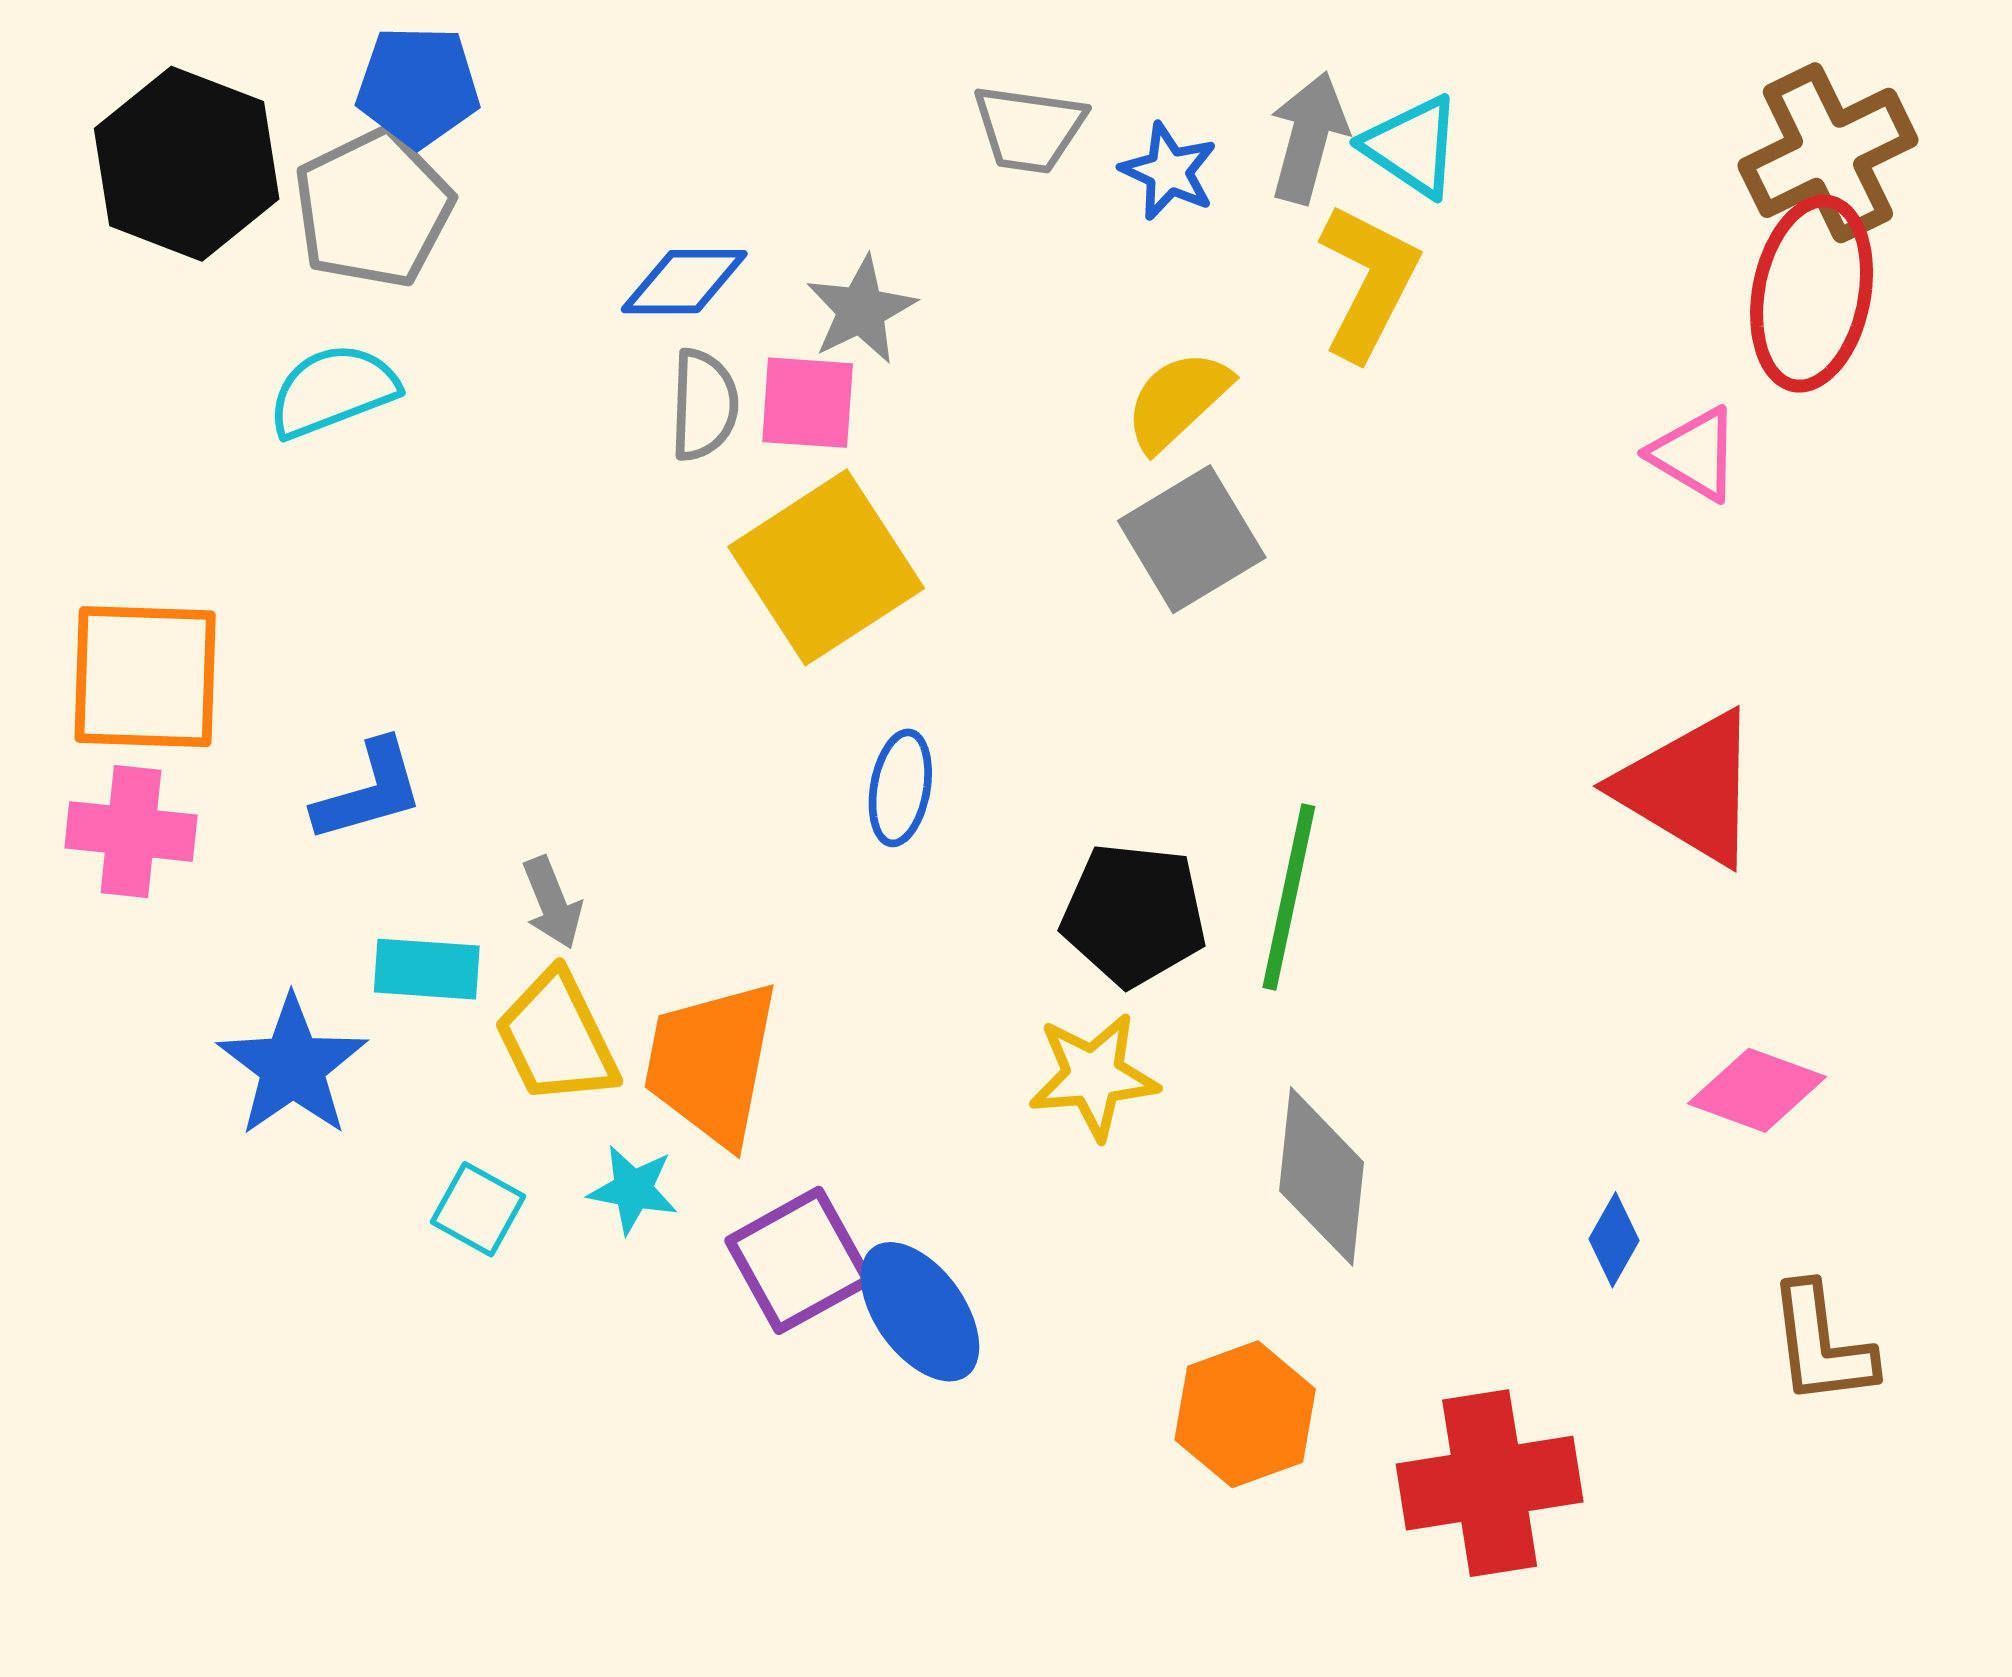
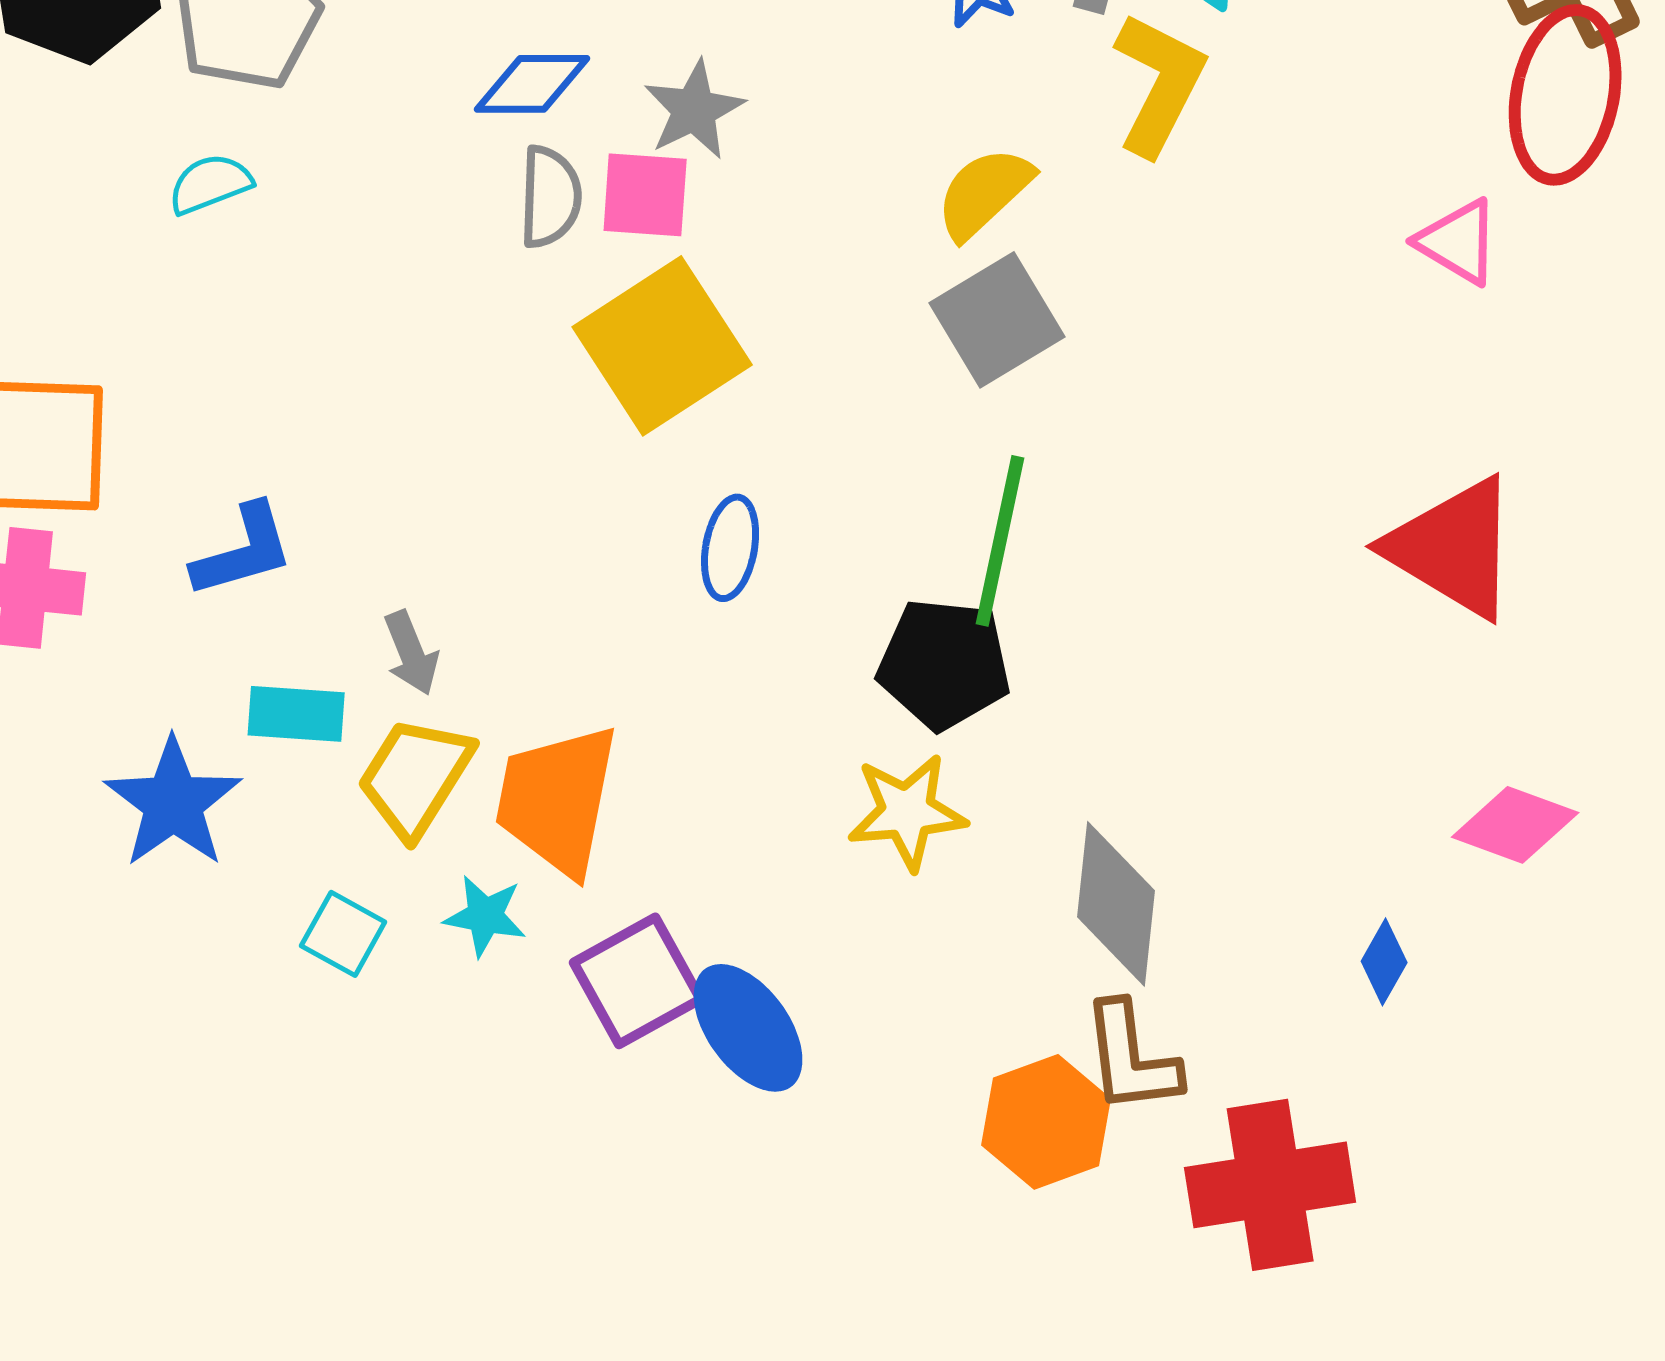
cyan semicircle: (333, 391) -> (210, 184), size x0.7
green line: (1289, 897) -> (1000, 541), moved
yellow trapezoid: (557, 1038) -> (415, 777), turned 58
brown L-shape: (1821, 1344) -> (1131, 1058), moved

